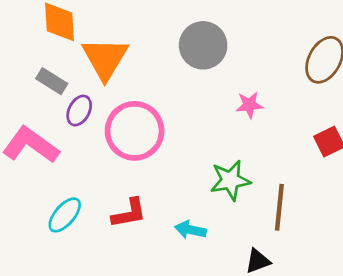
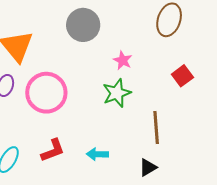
pink star: (249, 105) -> (123, 60), turned -30
green star: (230, 180) -> (117, 93), moved

